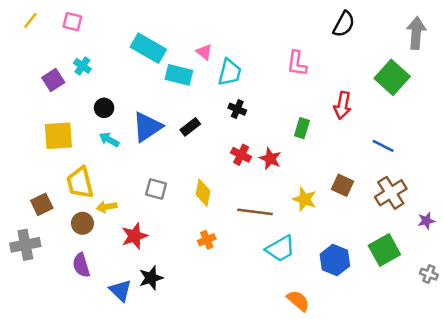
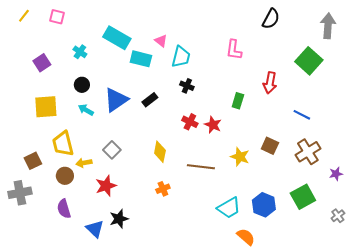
cyan cross: (82, 66) -> (80, 52), moved
gray square: (156, 189) -> (112, 150), moved, turned 30
cyan trapezoid: (280, 249) -> (229, 208), moved
gray cross: (429, 274) -> (338, 216), turned 32
orange semicircle: (298, 301) -> (246, 237), moved

